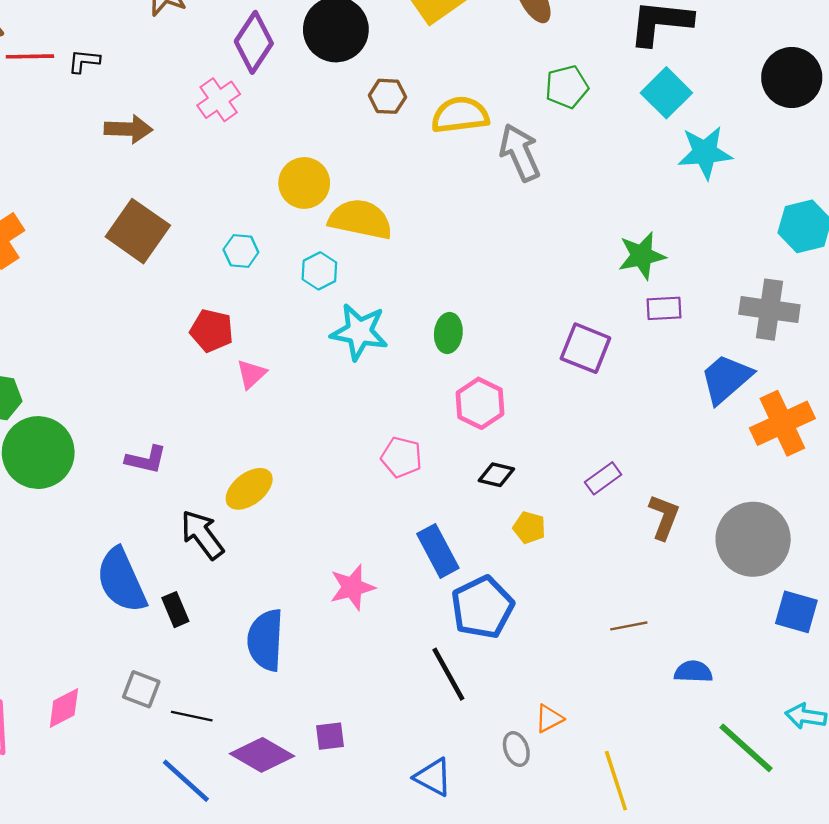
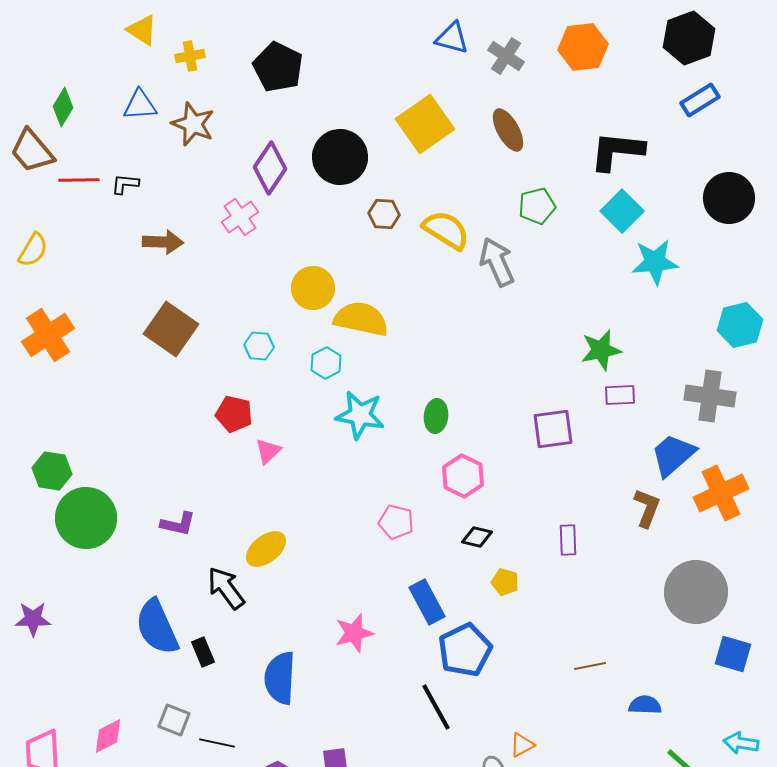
yellow semicircle: (460, 115) -> (446, 230), turned 39
purple square: (585, 348) -> (553, 429), turned -30
purple rectangle: (603, 478) -> (568, 540), turned -56
brown L-shape: (664, 517) -> (647, 508), moved

